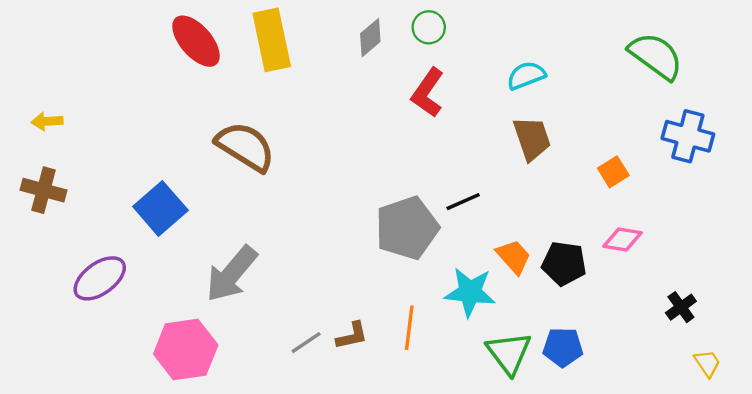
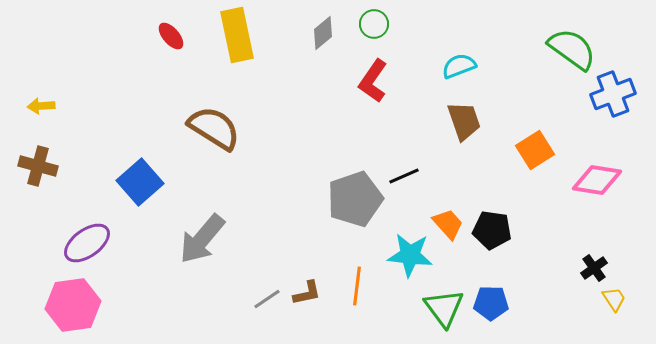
red ellipse: (196, 41) -> (171, 36), size x0.6
blue cross: (688, 136) -> (613, 94), moved, turned -36
orange square: (613, 172) -> (535, 150), size x1.4
pink diamond: (622, 239) -> (597, 180), moved, size x1.4
pink hexagon: (186, 349) -> (73, 305), moved
yellow trapezoid: (707, 363) -> (614, 299), moved

